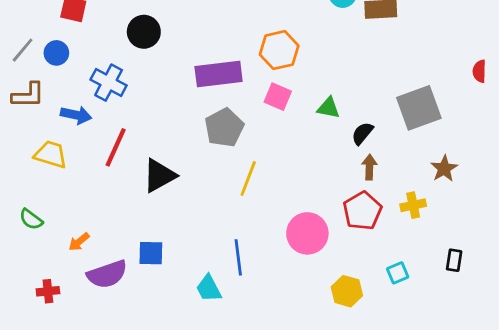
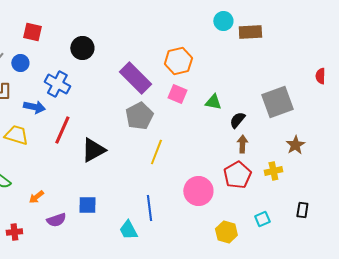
purple rectangle: (219, 74) -> (135, 78), turned 52
purple semicircle: (107, 274) -> (56, 220), size x0.7

